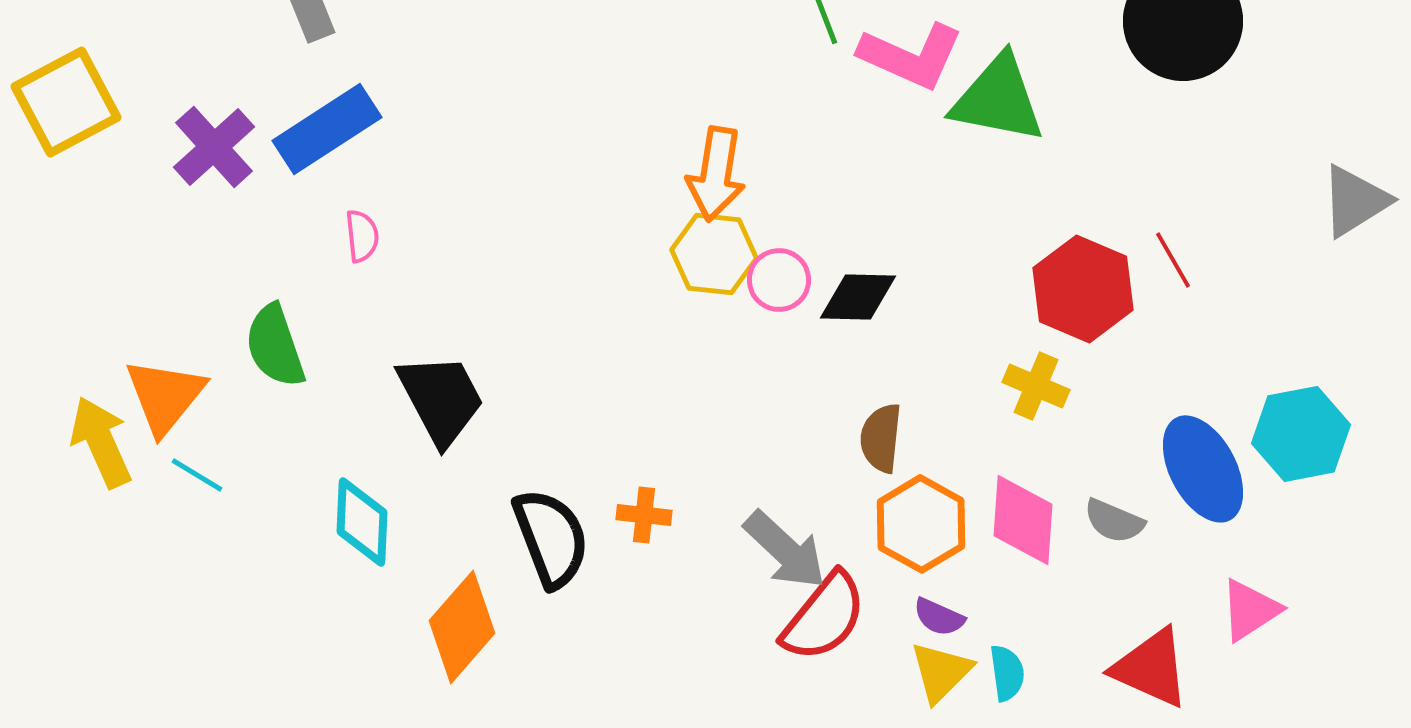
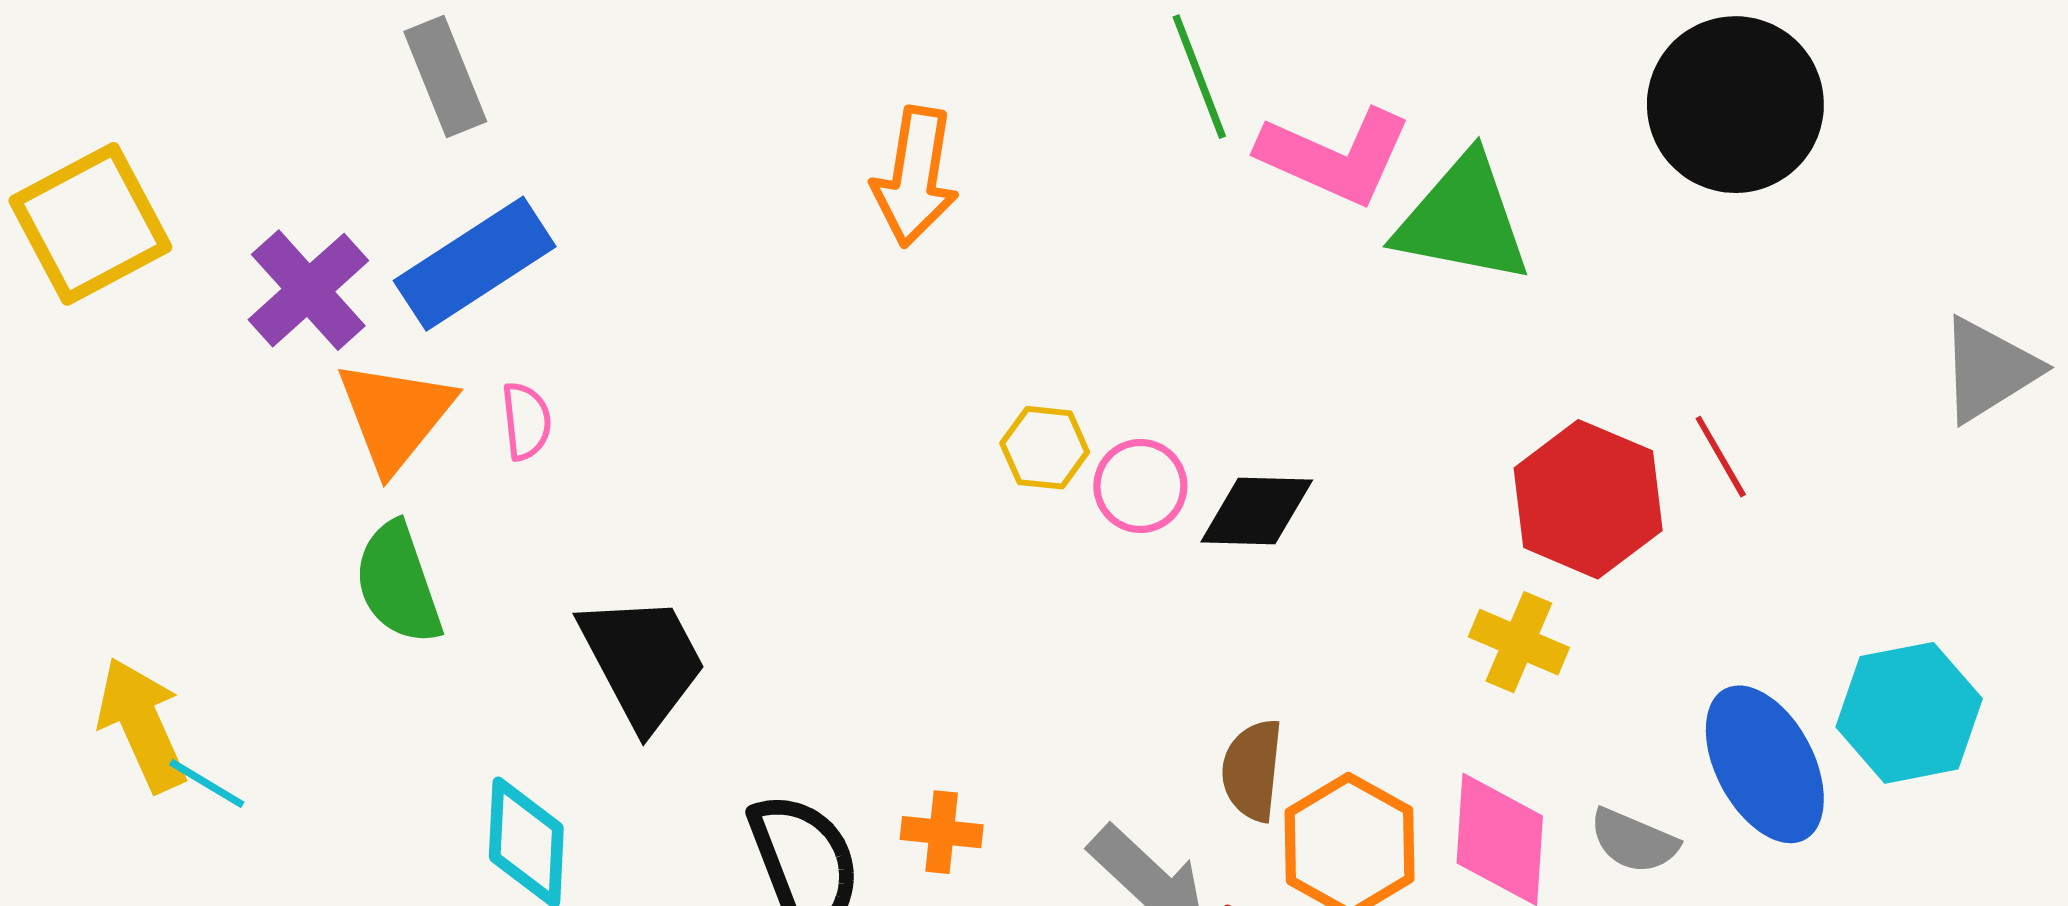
orange arrow: (716, 174) -> (915, 177), moved
yellow hexagon: (714, 254) -> (1045, 448), size x0.7
orange triangle: (165, 396) -> (395, 415), moved
brown semicircle: (881, 438) -> (1252, 770), moved
cyan line: (197, 475) -> (207, 783), moved

